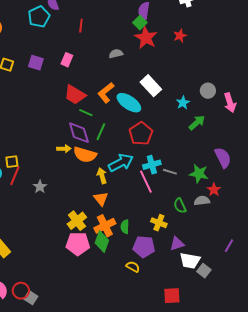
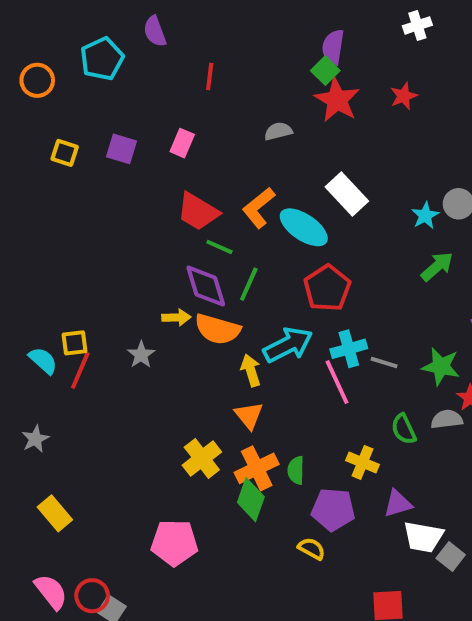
cyan pentagon: (39, 17) -> (102, 59), moved
cyan star: (183, 103) -> (425, 216), moved
gray star: (40, 187) -> (141, 355), moved
pink pentagon: (78, 244) -> (174, 543), moved

